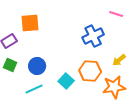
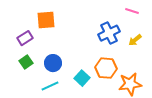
yellow arrow: (119, 60) -> (135, 40), moved
green square: (10, 65) -> (26, 62), turned 32

